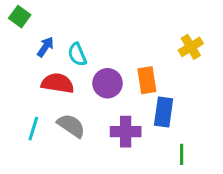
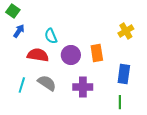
blue arrow: (45, 47) -> (19, 31), moved
blue rectangle: (164, 112) -> (124, 74), moved

